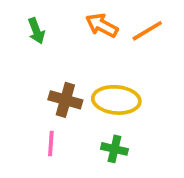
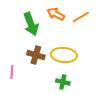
green arrow: (36, 31) -> (31, 24), moved, size x1.6
pink line: (51, 144) -> (12, 72), moved

